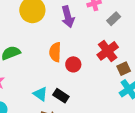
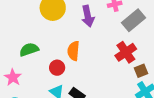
gray rectangle: (114, 19) -> (133, 20), size x1.6
red circle: (73, 64) -> (57, 68), moved

